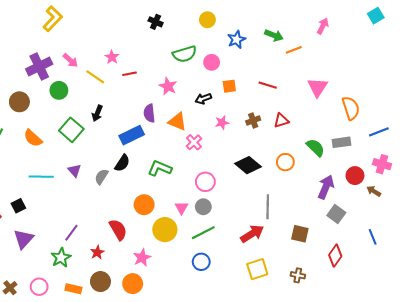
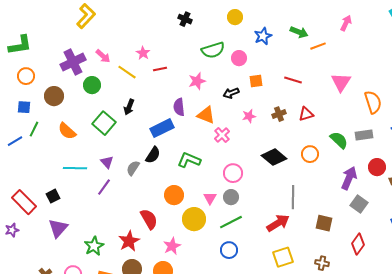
pink star: (168, 86) -> (197, 81), turned 30
purple line: (71, 233) -> (104, 187), moved
red star: (97, 252) -> (129, 241), size x1.5

